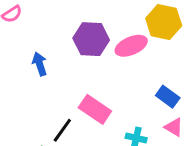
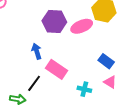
blue arrow: (40, 64) -> (37, 51), moved

